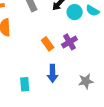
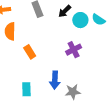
orange rectangle: (48, 44) -> (30, 52), moved
gray star: (86, 81) -> (73, 92), moved

